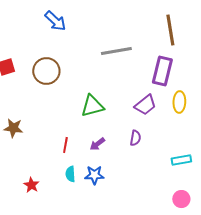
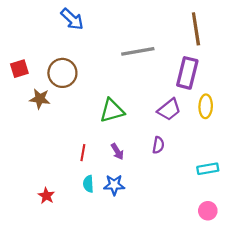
brown star: (13, 128) -> (40, 99), moved
purple arrow: (97, 144) -> (117, 152), turned -84

